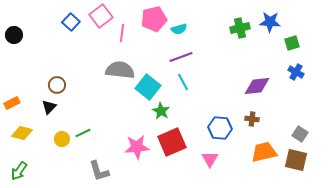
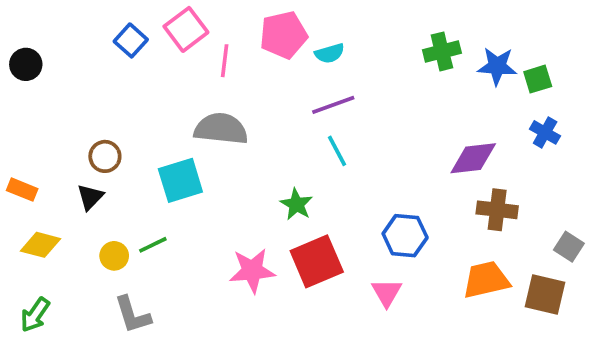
blue star: (270, 22) -> (497, 66), moved
cyan square: (148, 87) -> (180, 180), moved, turned 35
orange rectangle: (12, 103) -> (22, 190), turned 49
brown cross: (252, 119) -> (497, 210), moved, size x1.5
gray square: (300, 134) -> (569, 247), moved
gray L-shape: (99, 171) -> (133, 315), moved

